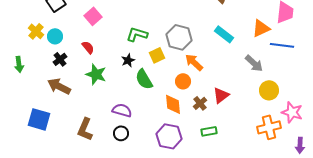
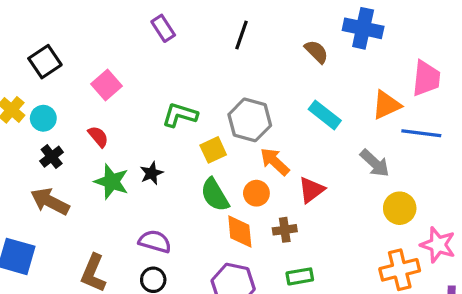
black star: (128, 60) -> (152, 173), moved
green semicircle: (144, 79) -> (215, 195), moved
red triangle: (221, 95) -> (311, 190), moved
brown cross: (200, 103) -> (285, 230), turned 32

